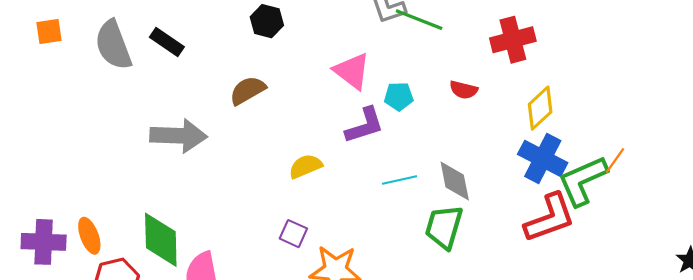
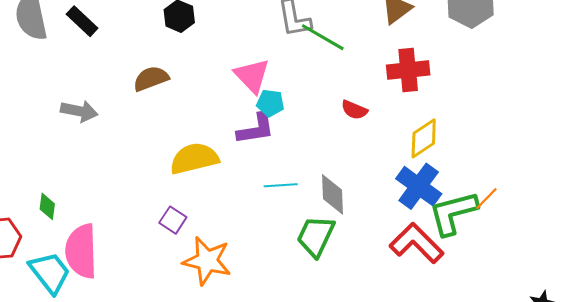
cyan pentagon: (399, 96) -> (270, 103), moved
gray arrow: (179, 136) -> (79, 111), size x0.7
yellow semicircle: (305, 166) -> (194, 159), size x1.5
red L-shape: (550, 218) -> (416, 243), turned -124
green diamond: (161, 240) -> (47, 206), size x0.5

